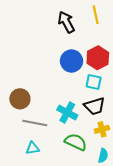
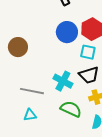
brown circle: (20, 99) -> (18, 47), moved

